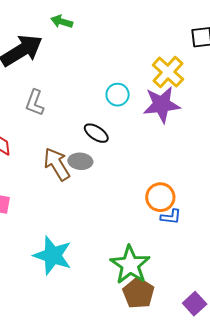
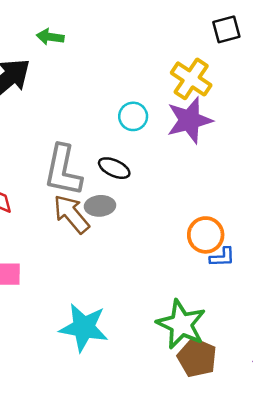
gray L-shape: (35, 103) -> (63, 170), moved, size x1.6

